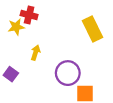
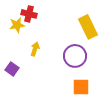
purple circle: (68, 73) -> (75, 56), moved

